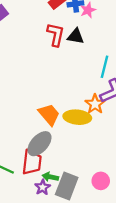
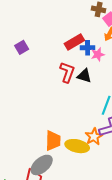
orange trapezoid: (49, 114) -> (53, 141), turned 35

